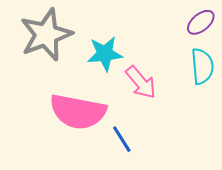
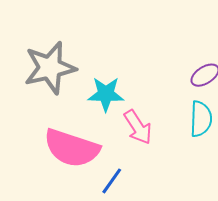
blue line: (122, 139) -> (112, 181), turned 60

